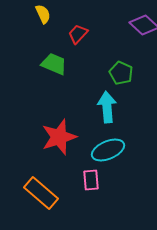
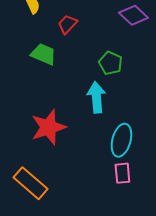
cyan ellipse: (108, 150) -> (121, 140), moved, turned -52
pink rectangle: (91, 180) -> (122, 173), moved

